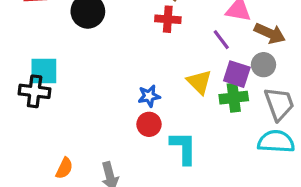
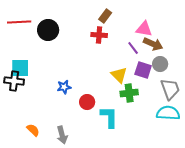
brown arrow: (270, 33) -> (153, 44), moved
blue star: (149, 96) -> (64, 87), moved
green cross: (234, 98) -> (129, 93), moved
orange semicircle: (64, 168) -> (33, 130), turned -72

